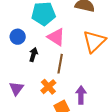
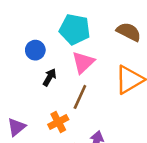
pink triangle: (56, 37) -> (83, 62), turned 30
purple triangle: (16, 88) -> (16, 127), moved

